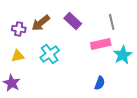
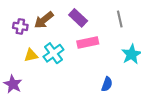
pink rectangle: (101, 44) -> (88, 43), moved
yellow triangle: (18, 56) -> (31, 55), moved

